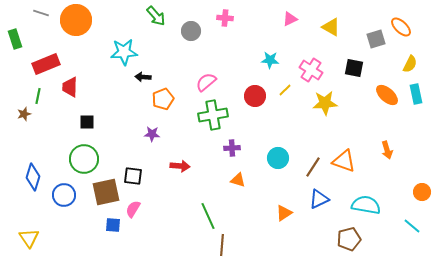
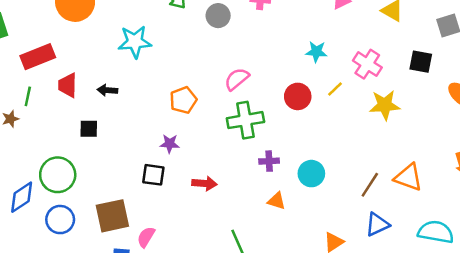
black arrow: (143, 77) -> (107, 90), moved
cyan circle: (278, 158) -> (311, 174), moved
green circle: (84, 159) -> (58, 175), moved
black square: (133, 176) -> (153, 175), moved
blue diamond: (33, 177) -> (22, 197), turned 40

